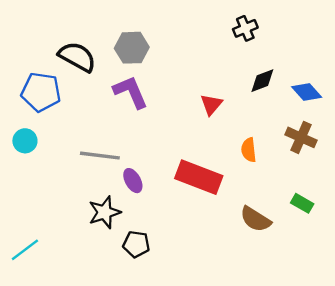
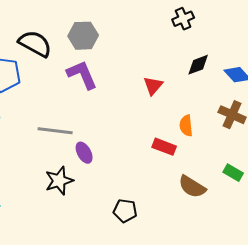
red rectangle: (199, 177) -> (164, 147), moved, size x0.6
black pentagon: (136, 244) -> (125, 211), moved

